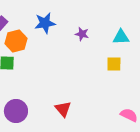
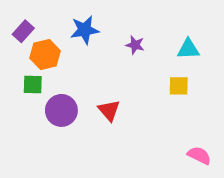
red triangle: (63, 109) -> (109, 110), moved
purple circle: (16, 111) -> (61, 110), moved

